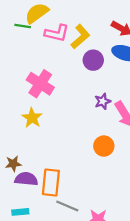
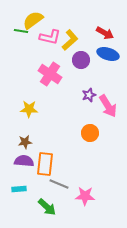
pink cross: (40, 84) -> (50, 74), moved
yellow star: (32, 118) -> (29, 109), turned -30
brown star: (13, 164) -> (25, 142), moved

